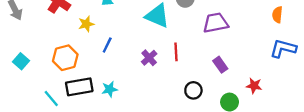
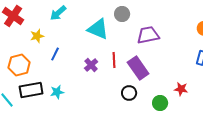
purple rectangle: (220, 65) -> (138, 68), moved, size x1.6

